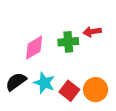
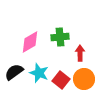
red arrow: (92, 32) -> (80, 53), moved, turned 98

